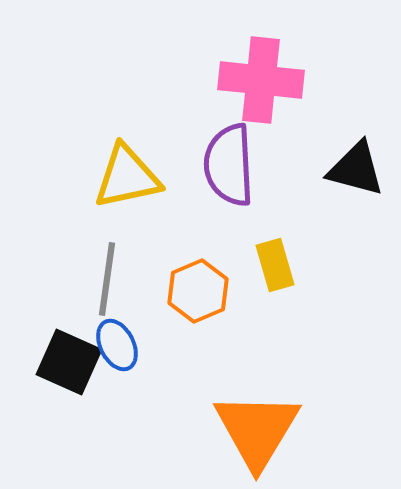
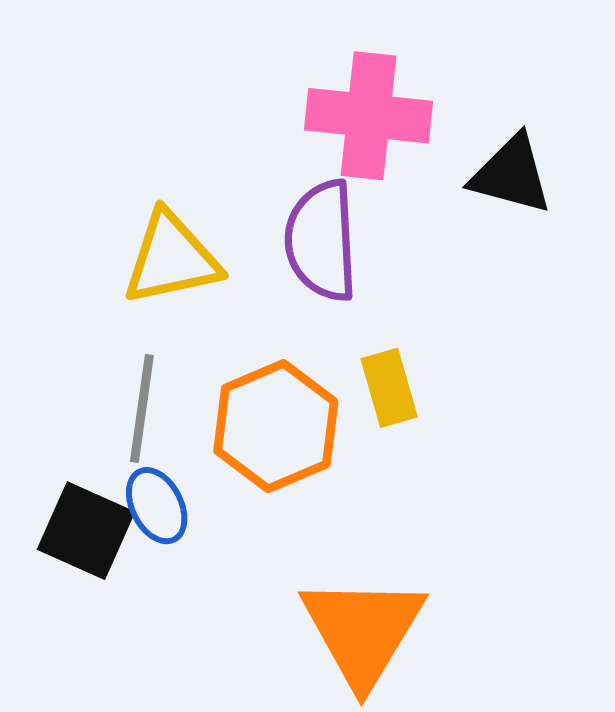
black triangle: (356, 169) -> (511, 175), moved
orange hexagon: (198, 291) -> (276, 426), size x1.4

